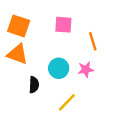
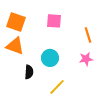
orange line: (93, 41) -> (88, 35), moved
pink star: (86, 69) -> (86, 59), moved

